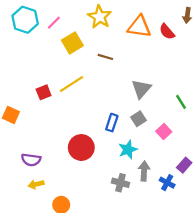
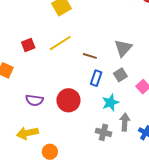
brown line: (105, 57) -> (90, 56), moved
red square: (44, 92) -> (28, 45), moved
purple semicircle: (31, 160) -> (34, 100), moved
yellow arrow: (36, 184) -> (27, 133), size x1.5

